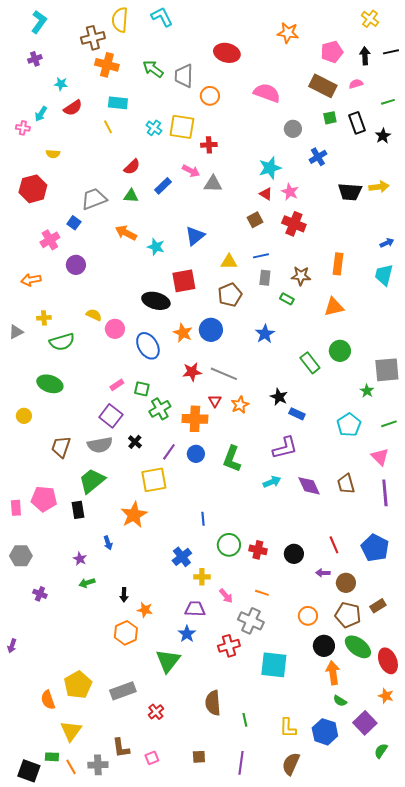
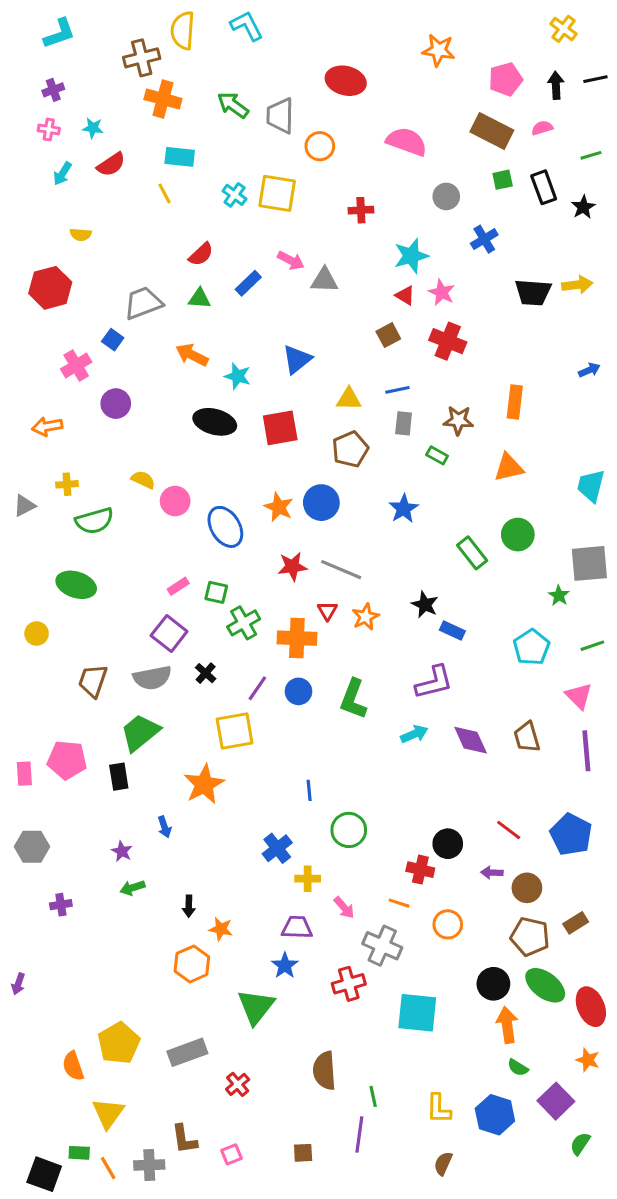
cyan L-shape: (39, 22) -> (59, 33), turned 35
pink cross: (23, 128) -> (49, 129), moved
red cross: (209, 145) -> (361, 210), moved
cyan trapezoid: (384, 275) -> (591, 486), moved
black ellipse: (156, 301) -> (215, 422), moved
red line: (334, 545) -> (509, 830), turned -30
red cross: (258, 550) -> (420, 870), moved
purple cross: (40, 594) -> (61, 905), turned -32
orange circle: (308, 616) -> (448, 924), moved
purple line: (241, 763) -> (359, 1135), moved
brown semicircle: (291, 764) -> (443, 1163), size x0.7

